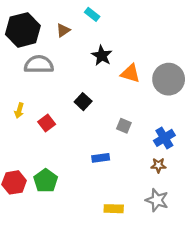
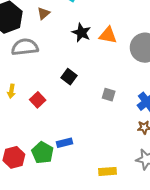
orange triangle: (130, 73) -> (108, 35), moved
blue rectangle: (101, 158) -> (64, 143), moved

